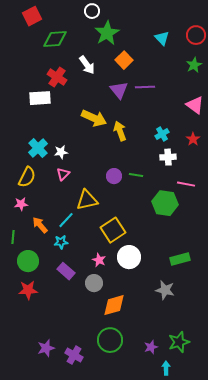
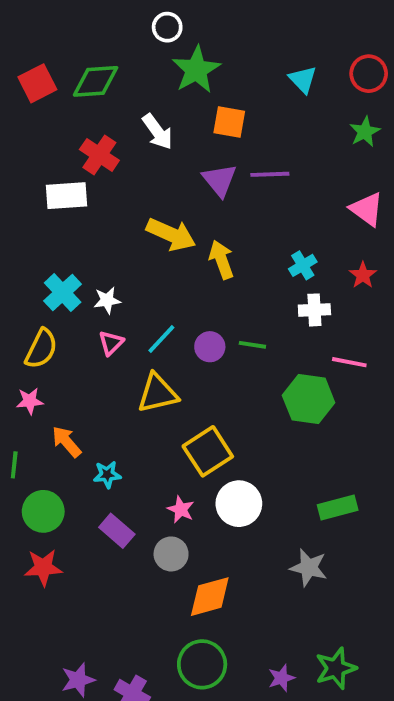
red square: (32, 16) -> (37, 83), moved
orange square: (124, 60) -> (229, 122), turned -36
cyan line: (66, 220) -> (161, 339), moved

